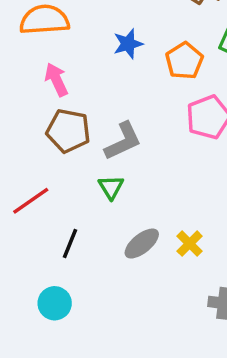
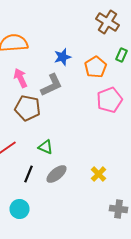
gray L-shape: (123, 141) -> (52, 85), moved
green triangle: (111, 187) -> (46, 147), moved, turned -35
gray ellipse: (142, 244) -> (56, 174), moved

